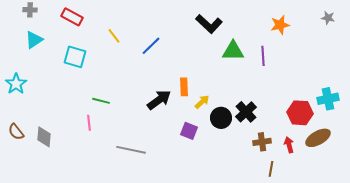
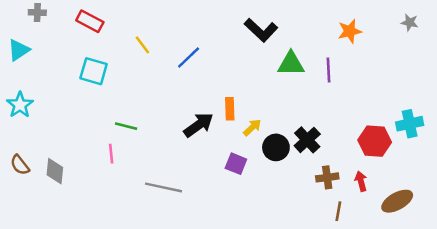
cyan triangle: (34, 40) -> (19, 50), moved
brown ellipse: (318, 138) -> (397, 201), moved

